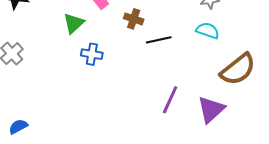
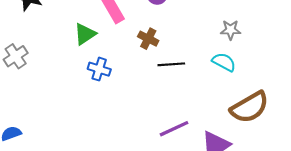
purple line: (170, 100) -> (174, 129), turned 32

